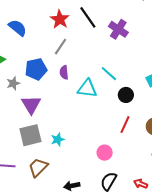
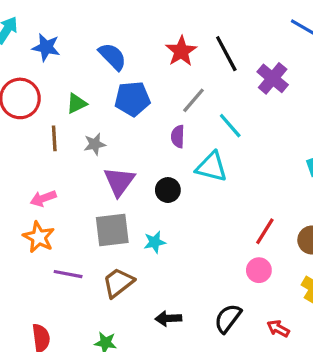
gray line: (60, 47) -> (194, 100), moved
blue pentagon: (36, 69) -> (132, 99), moved
cyan line: (109, 74) -> (230, 126), moved
black circle: (126, 95) -> (168, 190), moved
pink circle: (105, 153) -> (259, 270), moved

